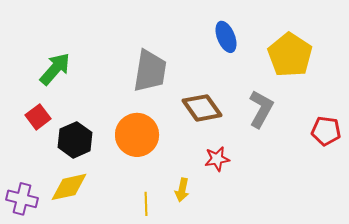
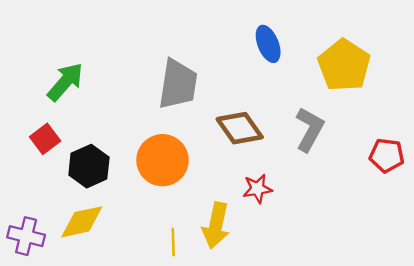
yellow arrow: (182, 190) -> (216, 225), size x1.6

